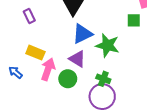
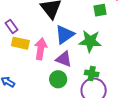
green square: (134, 20) -> (100, 10), moved
yellow rectangle: (35, 53) -> (20, 43), moved
pink arrow: (48, 69) -> (41, 49), moved

